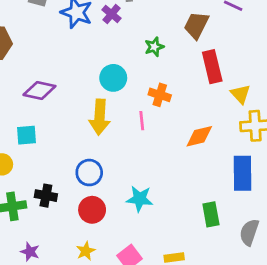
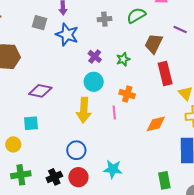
purple cross: (112, 14) -> (95, 56), moved
black cross: (46, 196) -> (54, 177), moved, turned -35

